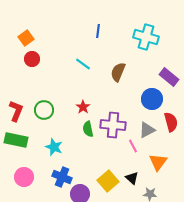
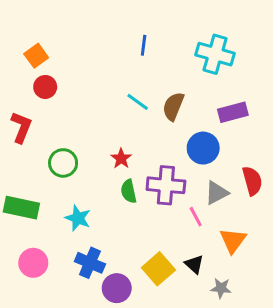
cyan line: (83, 64) -> (138, 102), moved
purple rectangle: (169, 77) -> (233, 112), moved, turned -54
blue circle: (152, 99) -> (203, 148), moved
red L-shape: (16, 111) -> (21, 127), moved

